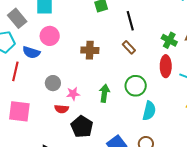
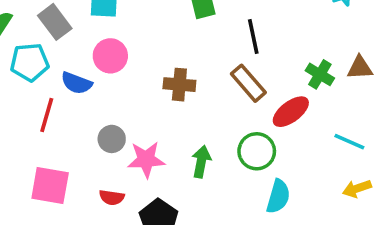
brown rectangle: (129, 47) -> (248, 83), size x1.5
red ellipse: (166, 66) -> (291, 112), moved, turned 50
pink star: (73, 94) -> (146, 160), size x1.5
red semicircle: (62, 109) -> (112, 197), moved

